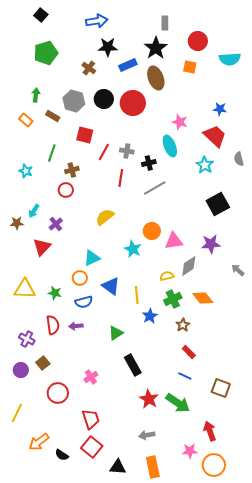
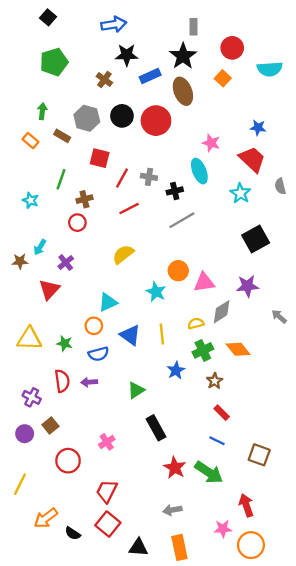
orange square: (190, 67) -> (223, 78), turned 32
red line: (121, 178) -> (129, 209), moved, turned 54
yellow line: (137, 295) -> (162, 334), moved
red trapezoid: (91, 419) -> (107, 491), turned -135

